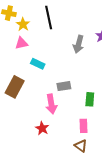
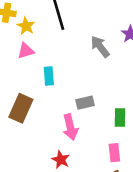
gray arrow: (79, 44) -> (100, 47), turned 132
cyan rectangle: (38, 64) -> (49, 76), turned 64

